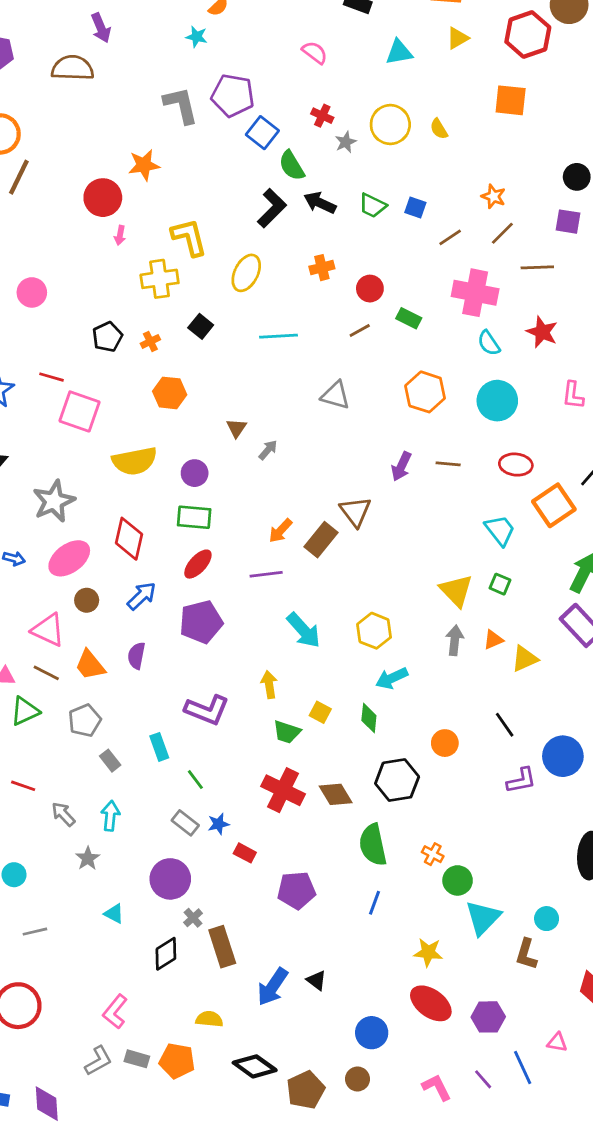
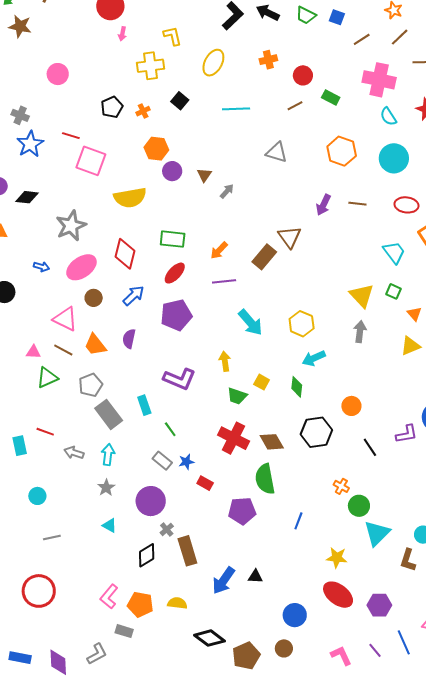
yellow L-shape: (189, 237) -> (172, 36), size x0.7
purple circle: (195, 473) -> (172, 171), moved
orange arrow: (280, 531) -> (219, 250), moved
orange triangle: (493, 640) -> (414, 314), moved, turned -49
black line: (505, 725) -> (370, 447), moved
gray rectangle: (110, 761) -> (109, 414), size x1.8
gray arrow: (63, 814) -> (74, 453), turned -30
green semicircle: (373, 845) -> (265, 479), moved
gray star: (88, 858) -> (106, 488), moved
black triangle: (316, 980) -> (255, 576), turned -35
gray L-shape: (98, 1061) -> (97, 654), moved
orange pentagon: (177, 1061) -> (140, 604), moved

